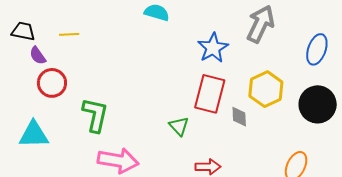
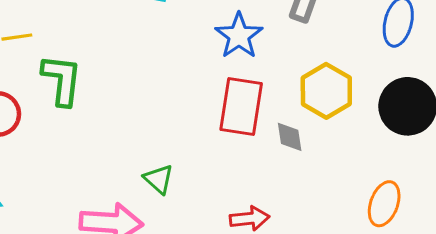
green L-shape: (95, 115) -> (62, 80), moved
green triangle: (179, 126) -> (159, 179), moved

